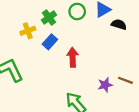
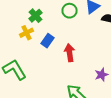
green cross: (49, 17) -> (36, 16), moved

